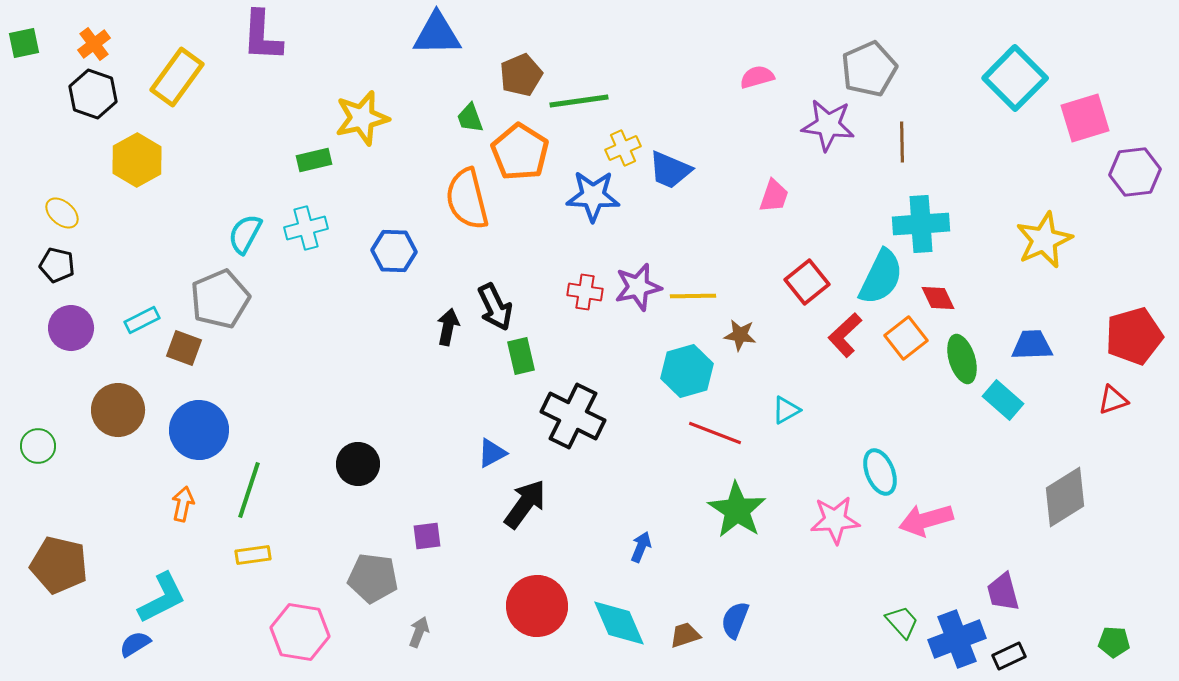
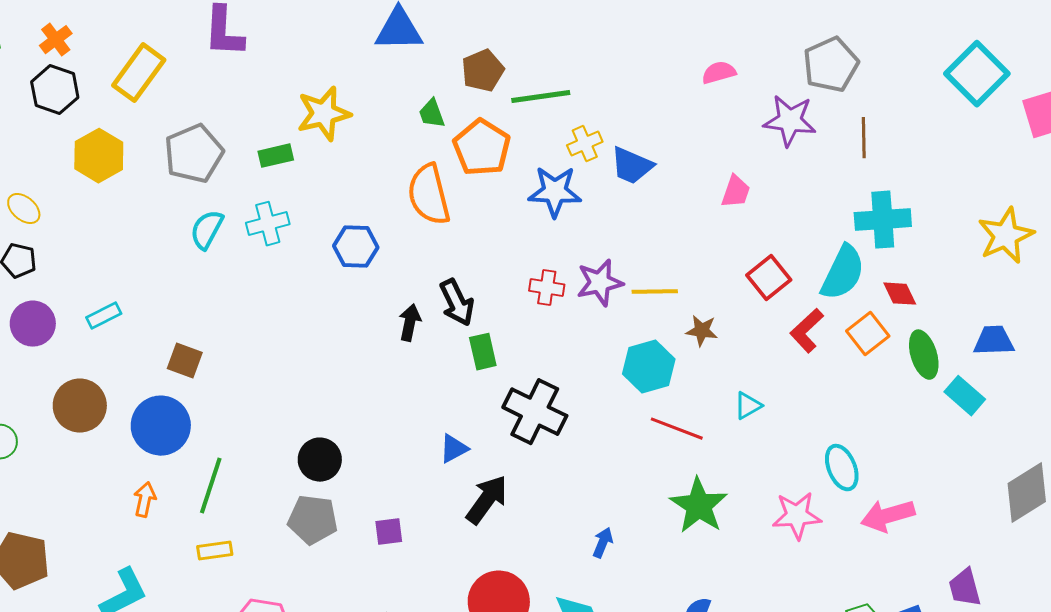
gray pentagon: (220, 299) -> (194, 154), moved
brown square: (184, 348) -> (185, 361), moved
gray pentagon: (373, 578) -> (313, 520), moved

